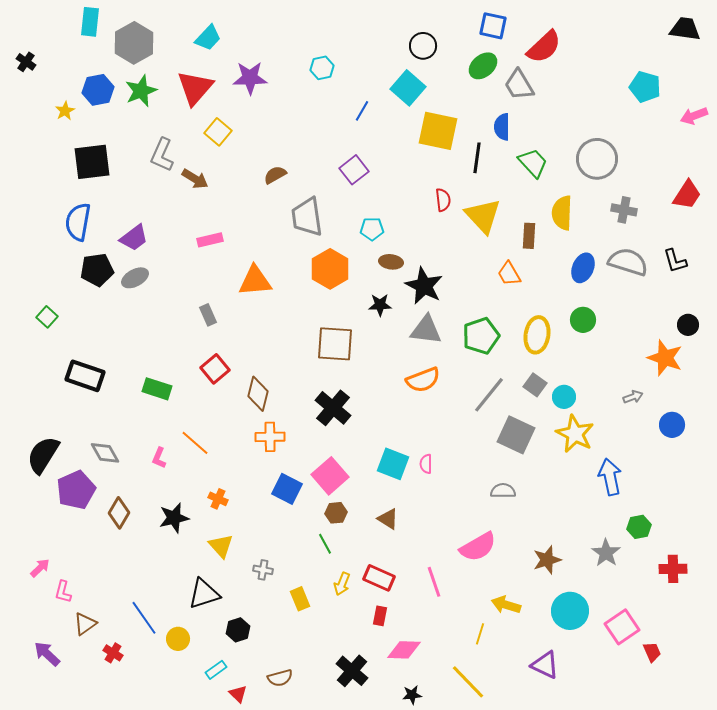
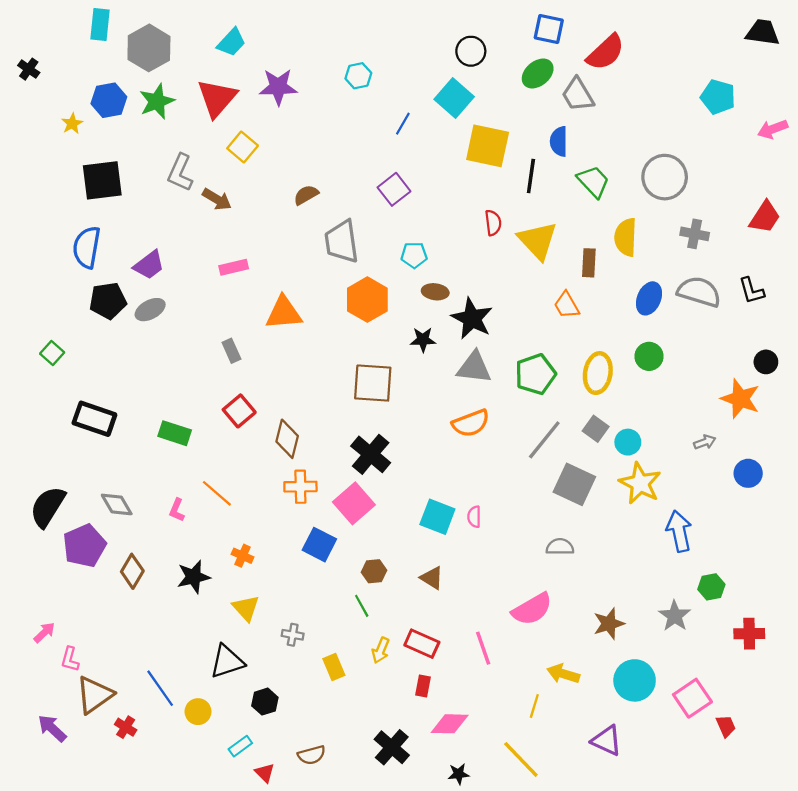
pink square: (330, 476) -> (354, 503), moved
brown triangle: (85, 624) -> (94, 695), size x1.5

